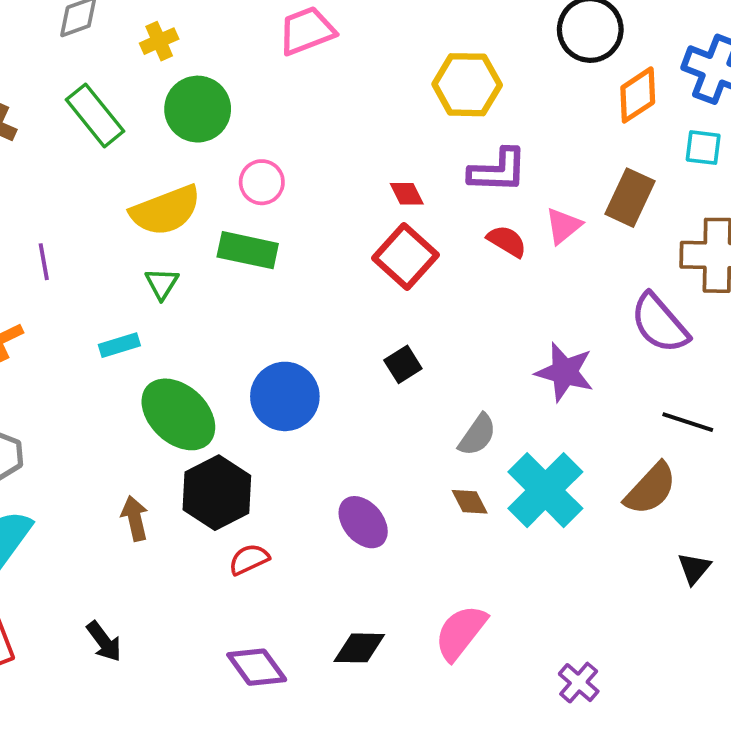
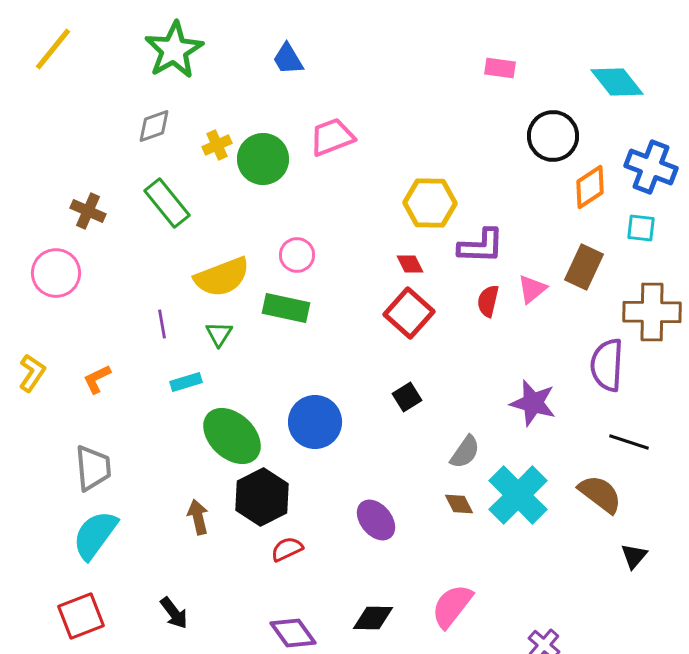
yellow hexagon: (467, 85) -> (430, 203), moved
green circle: (198, 109) -> (263, 159), moved
red semicircle: (507, 241) -> (488, 301), turned -108
purple line: (44, 262) -> (162, 324), moved
purple semicircle: (660, 323) -> (607, 365), turned 44
brown semicircle: (651, 489) -> (600, 494), turned -96

